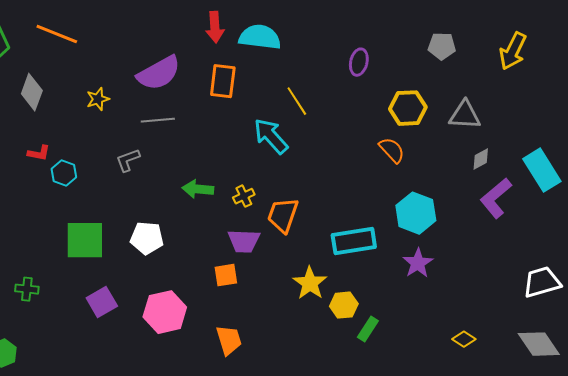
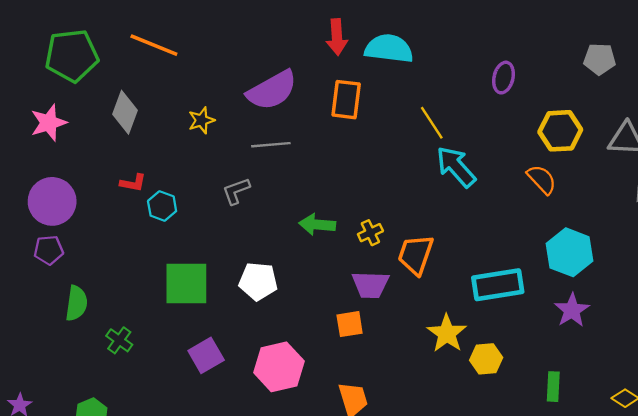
cyan arrow: (271, 136) -> (456, 167), moved
green cross: (27, 289) -> (119, 340), turned 30
green rectangle: (368, 329) -> (553, 387), moved, turned -30

